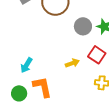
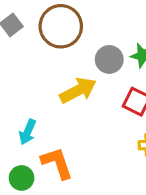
yellow arrow: (72, 63) -> (78, 90), moved, size x1.6

